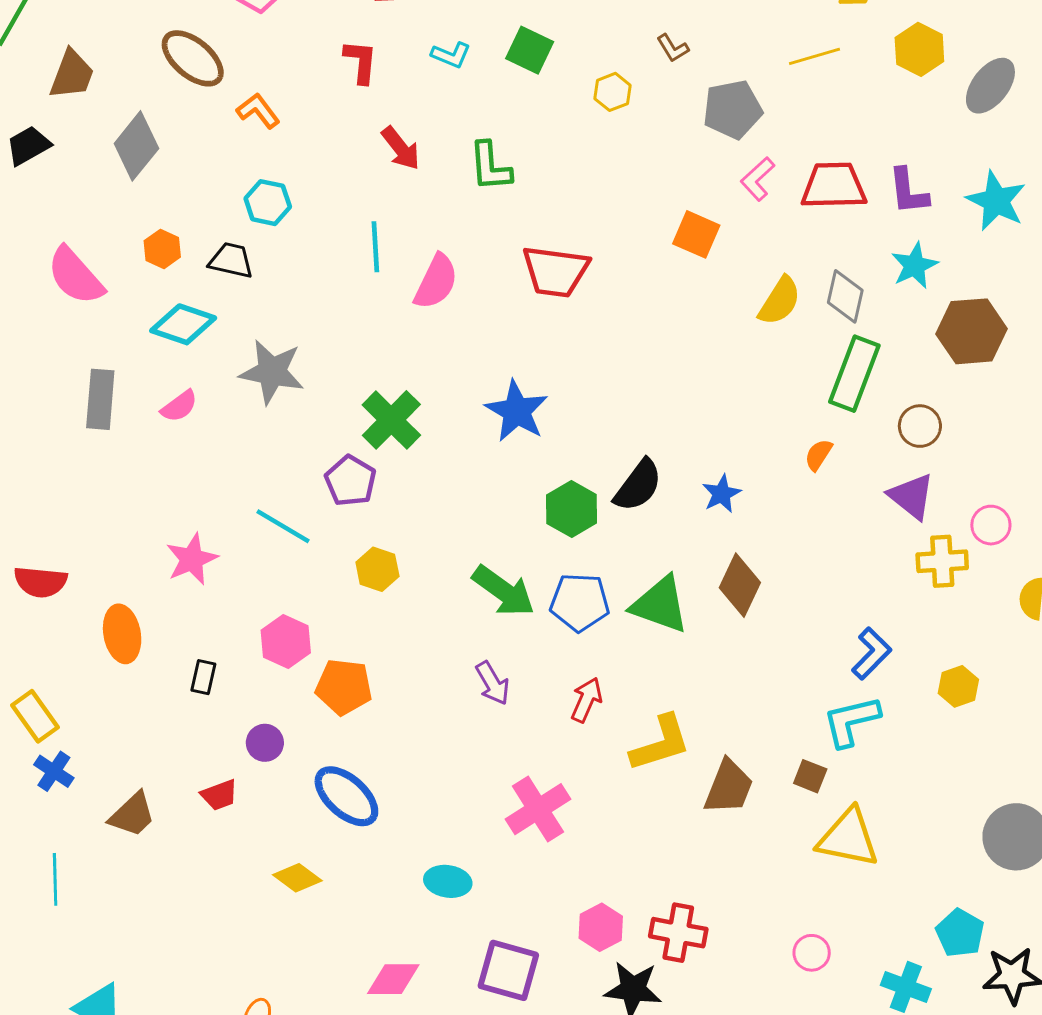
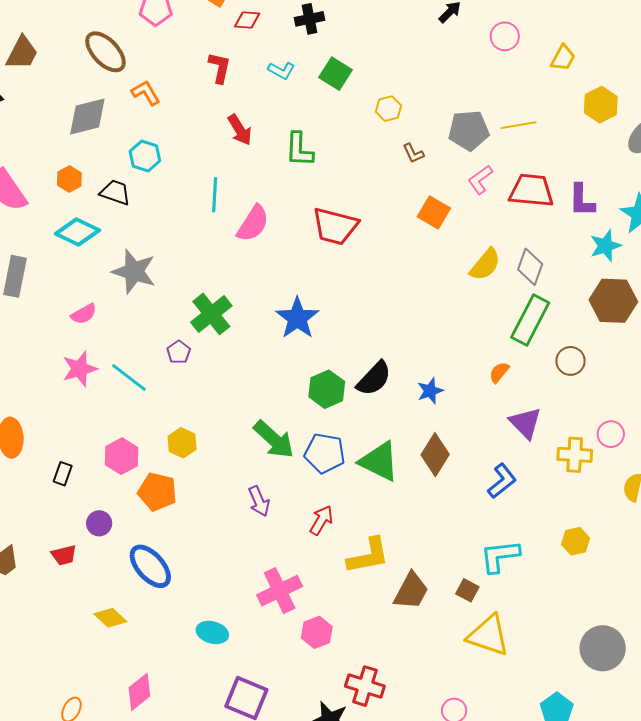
brown L-shape: (673, 48) -> (413, 153), moved
yellow line: (815, 56) -> (518, 125), moved
gray diamond: (136, 146) -> (87, 116), moved, turned 30
cyan star: (915, 266) -> (605, 246), moved
pink semicircle: (179, 406) -> (84, 314), moved
purple pentagon: (350, 481) -> (179, 352), size x0.7
purple triangle: (911, 496) -> (525, 423), moved
pink star: (192, 559) -> (80, 369), moved
yellow hexagon: (377, 569) -> (182, 443), moved
blue L-shape: (871, 654) -> (502, 481), moved
pink hexagon: (601, 927) -> (317, 632), moved
pink diamond: (393, 979) -> (139, 692), moved, turned -45

